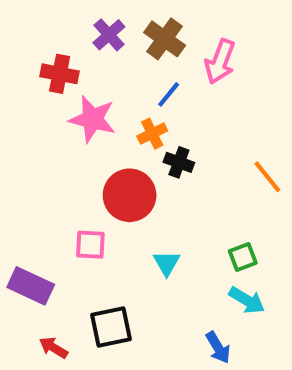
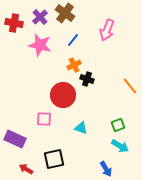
purple cross: (109, 35) -> (40, 17), moved
brown cross: (165, 39) -> (65, 13), moved
red cross: (60, 74) -> (14, 23), moved
blue line: (169, 94) -> (73, 40), moved
pink star: (92, 119) -> (40, 45), moved
cyan triangle: (167, 263) -> (81, 128), turned -40

